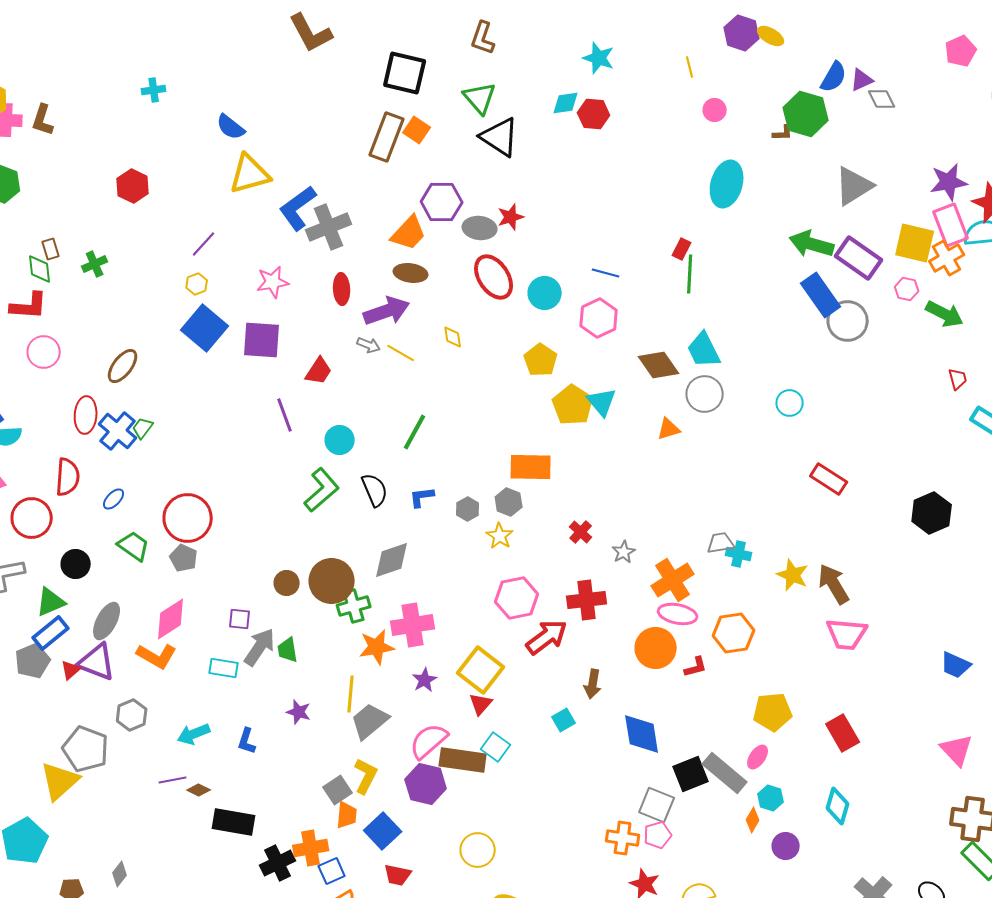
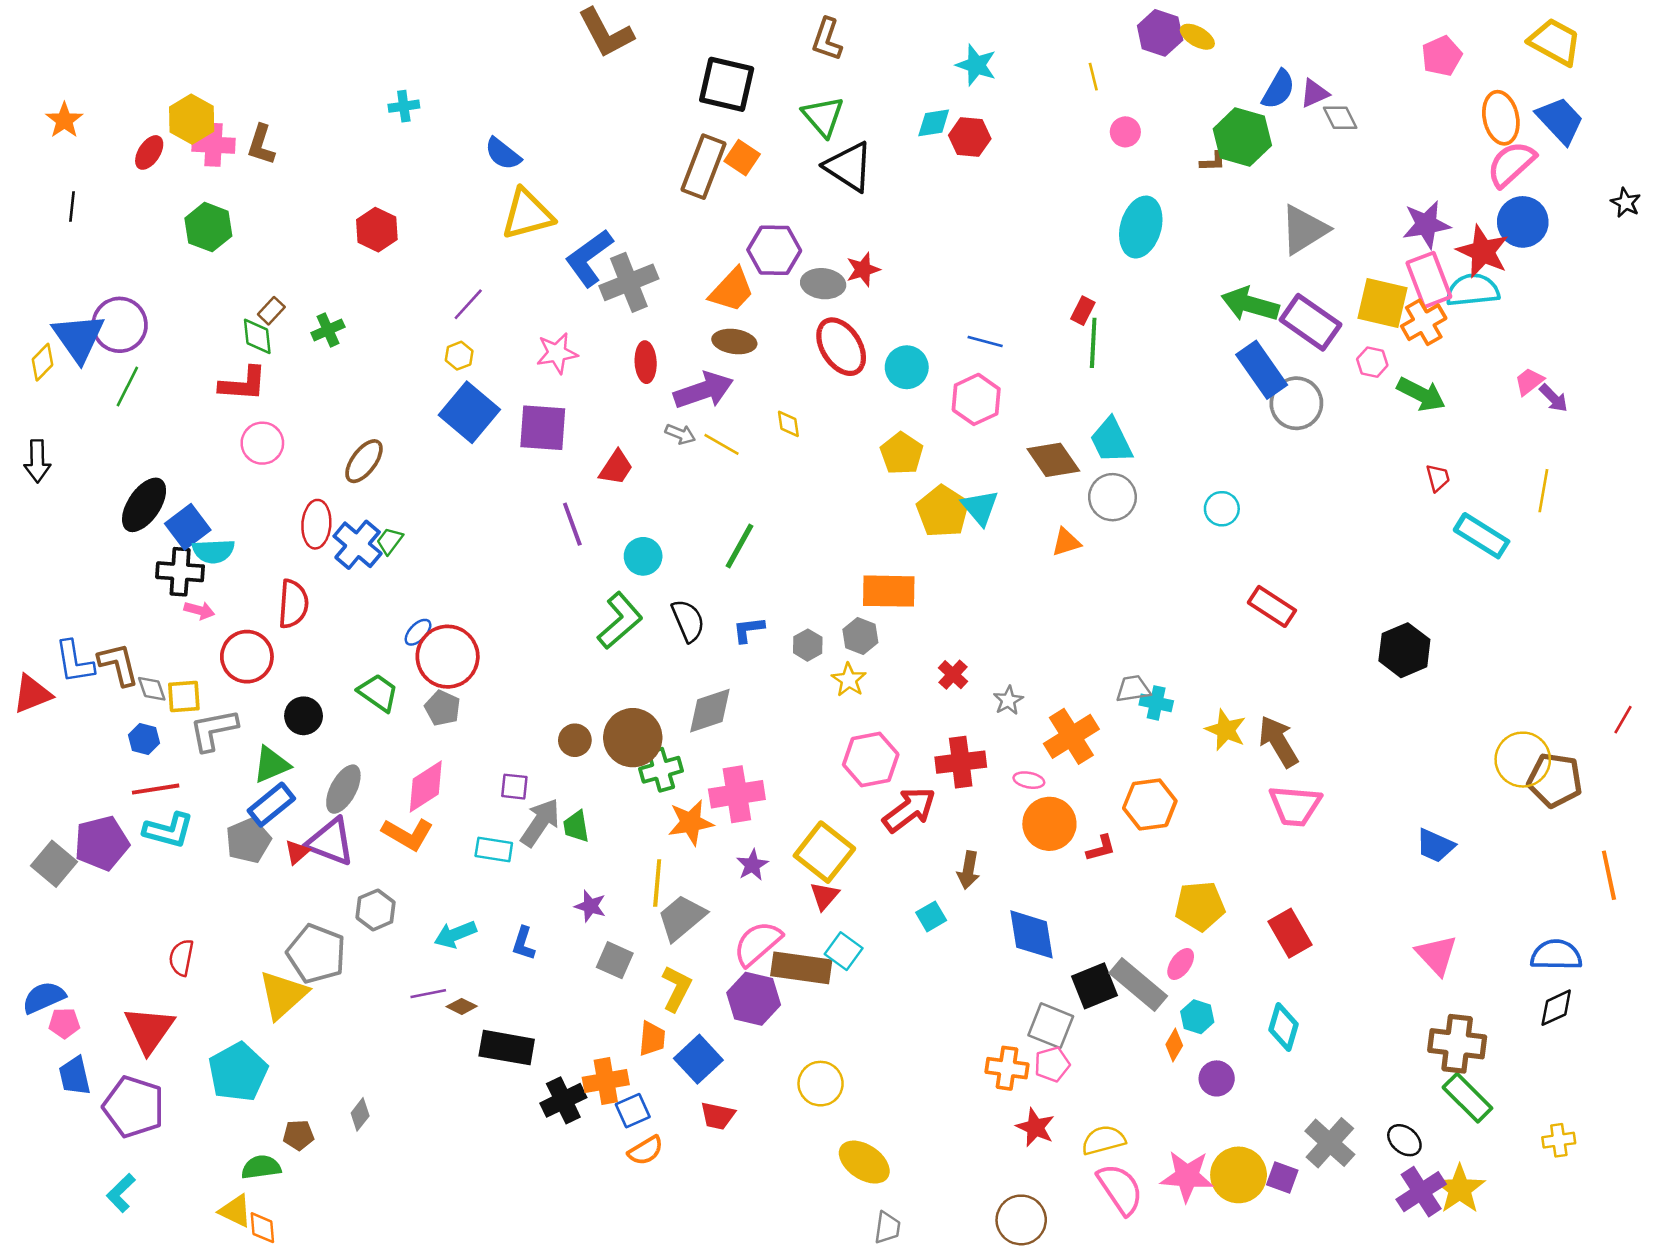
brown rectangle: (51, 249) -> (271, 311), turned 60
blue ellipse: (114, 499) -> (418, 632), moved
pink ellipse: (678, 614) -> (1029, 780), moved, size x0.6
gray square: (338, 790) -> (615, 960), moved, turned -32

